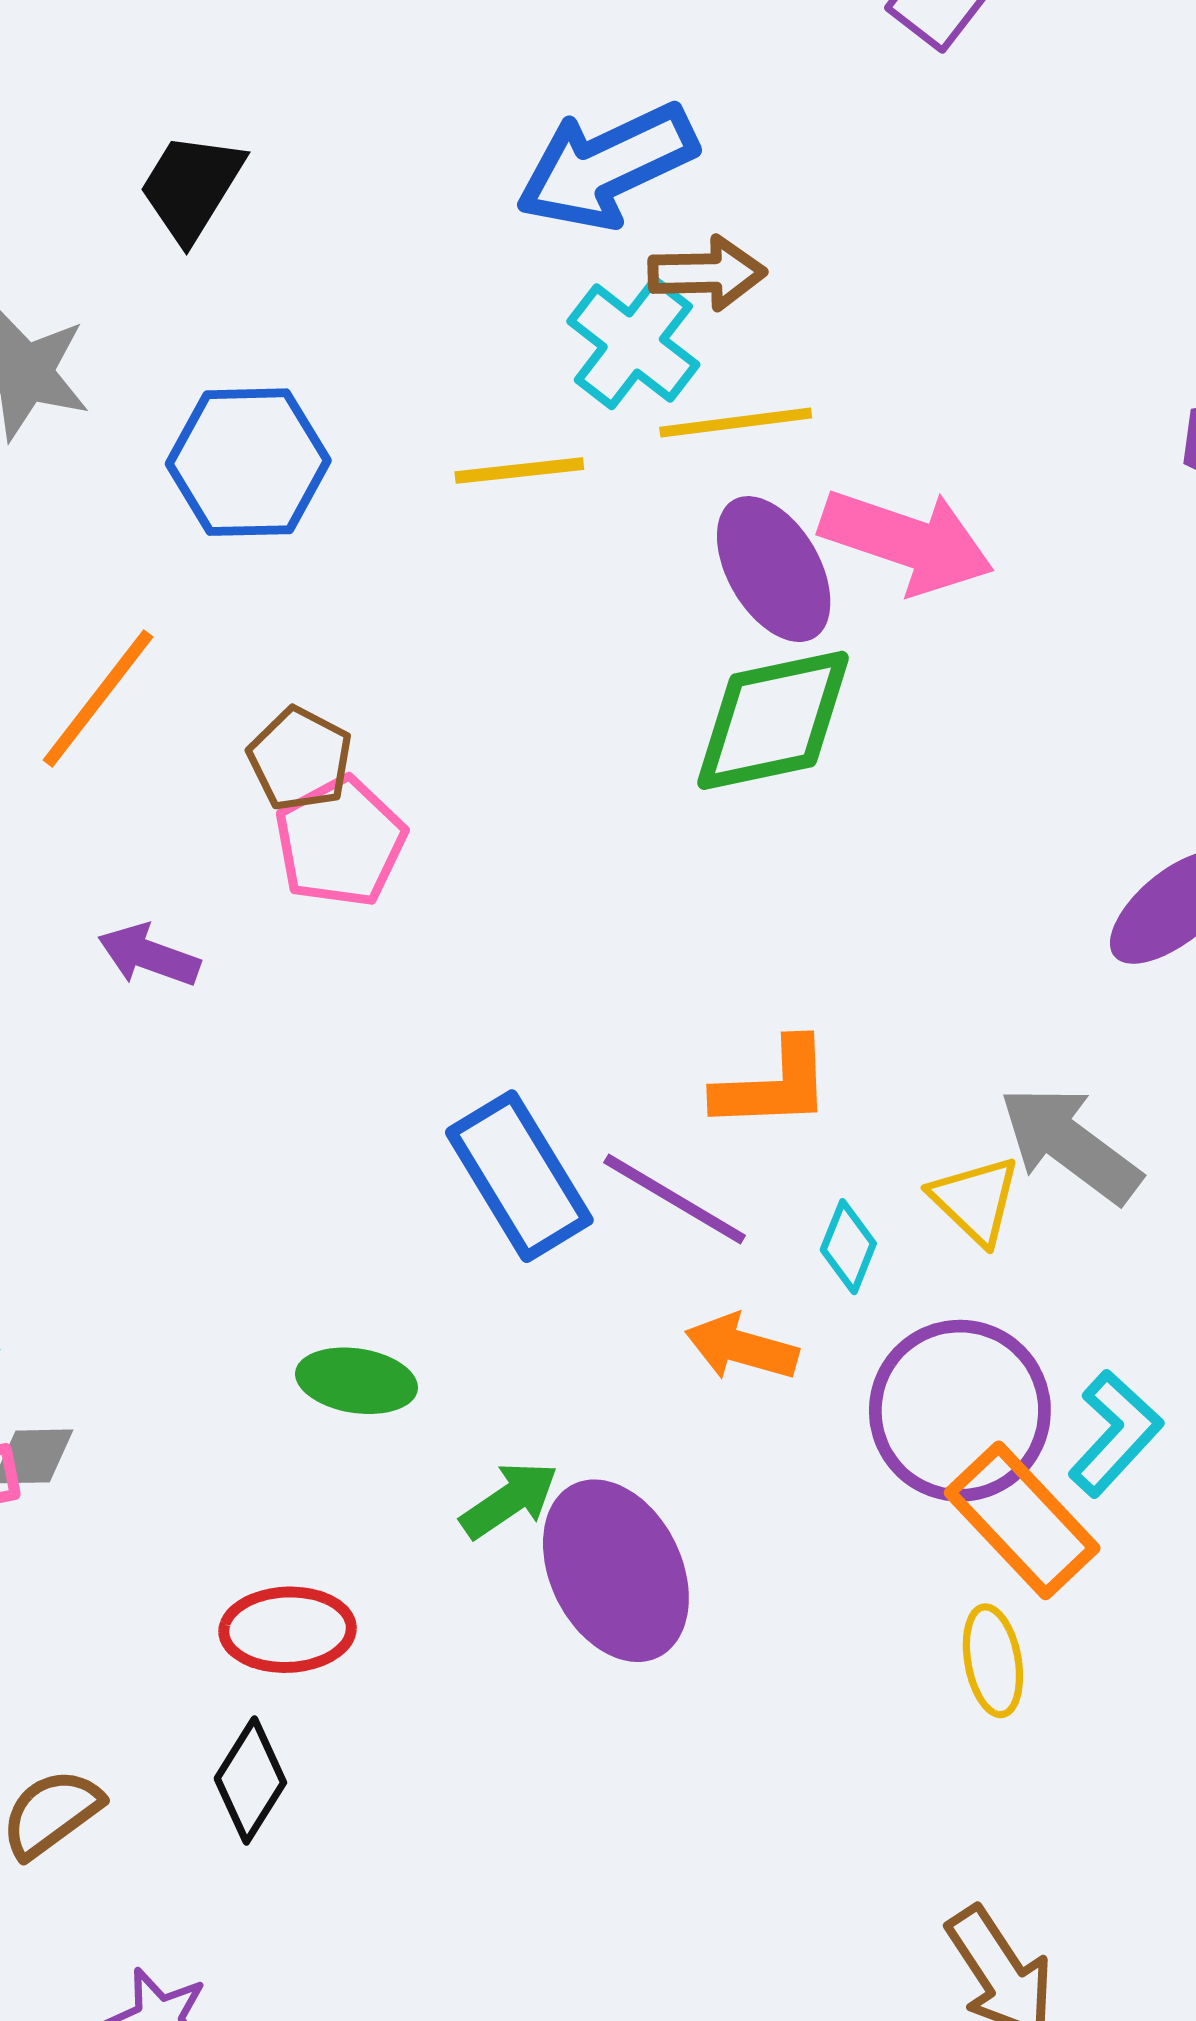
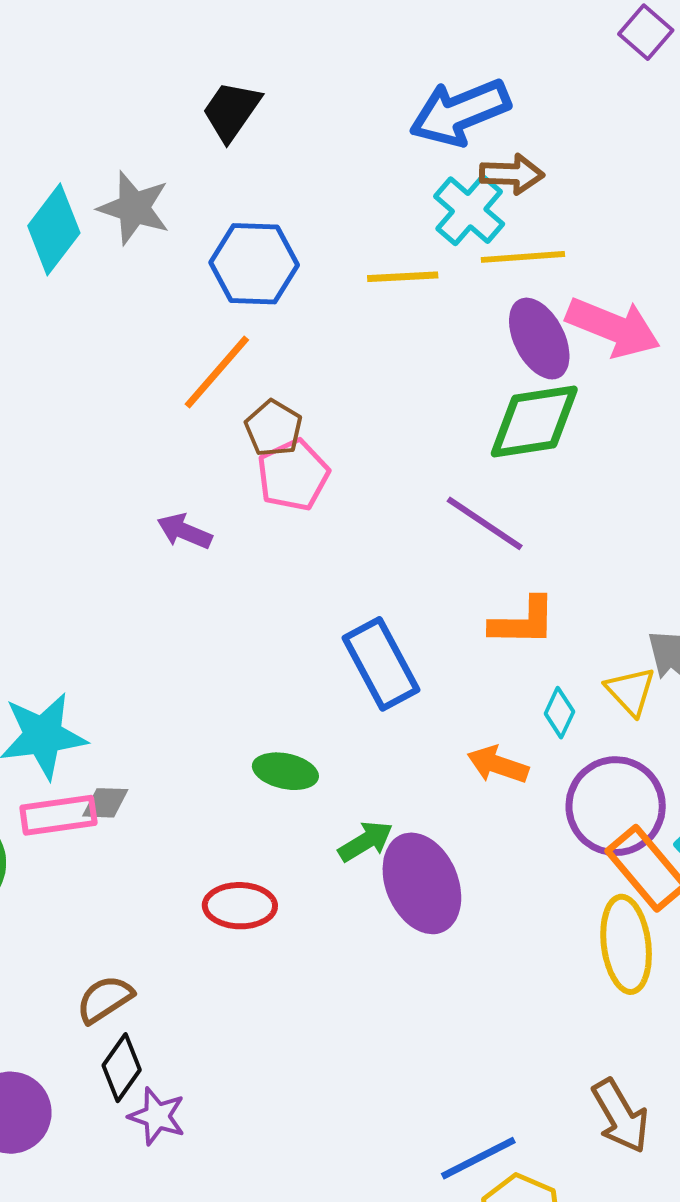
orange line: (98, 699) -> (217, 372), moved
purple line: (675, 1199) -> (485, 523), moved
yellow ellipse: (993, 1661) -> (626, 944), size x1.6
black diamond: (250, 1780) -> (122, 1068), moved

